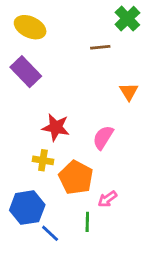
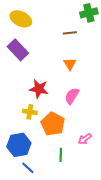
green cross: (127, 19) -> (89, 13), turned 30
orange triangle: (129, 92) -> (70, 64), moved
pink arrow: (107, 199) -> (85, 139), moved
blue line: (50, 233) -> (28, 168), moved

